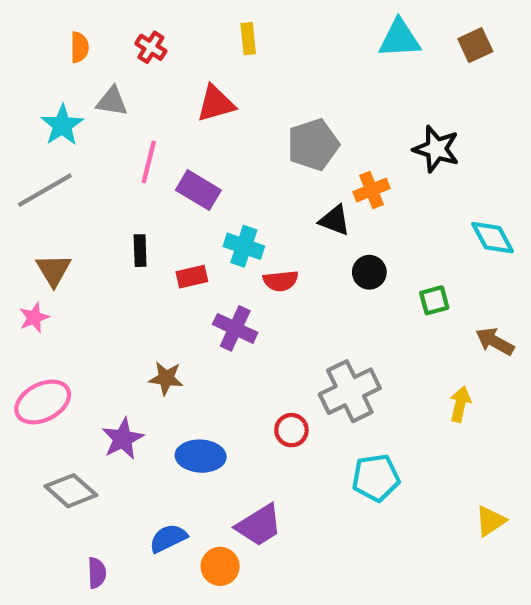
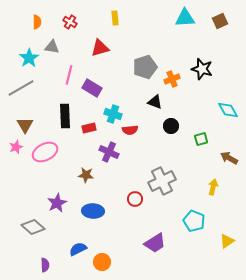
orange cross: (371, 190) -> (172, 79), moved
black rectangle: (140, 251) -> (65, 116), size x1.6
brown star: (166, 378) -> (86, 175), moved
pink ellipse: (43, 402) -> (45, 152), moved
cyan pentagon: (376, 478) -> (194, 221), moved, turned 30
purple trapezoid: (259, 525) -> (155, 243), moved

